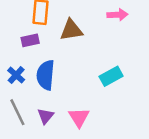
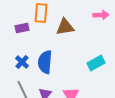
purple rectangle: (30, 40) -> (22, 28), moved

